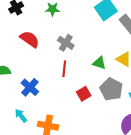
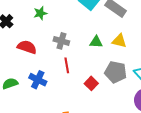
green triangle: (99, 63) -> (96, 42), moved
blue cross: (30, 87) -> (38, 80), moved

